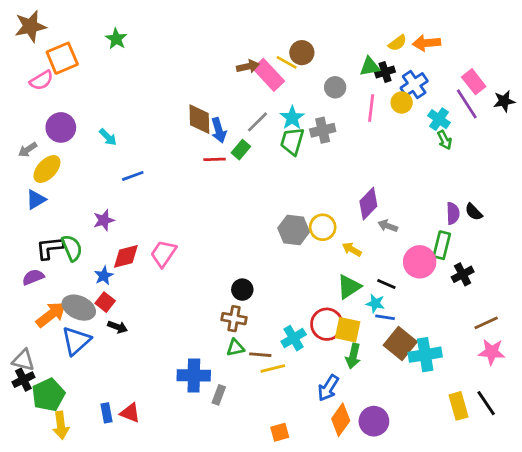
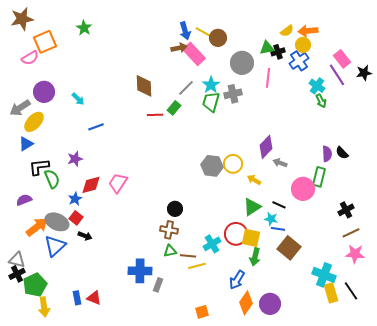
yellow line: (287, 62) -> (203, 32), moved
gray circle: (335, 87) -> (242, 63), size x1.5
yellow circle: (402, 103) -> (303, 45), moved
blue arrow: (219, 130) -> (185, 31), moved
gray arrow: (28, 150) -> (20, 108), size x1.5
black L-shape: (50, 248) -> (39, 167), moved
black cross: (463, 274) -> (346, 210), moved
cyan cross: (425, 355) -> (324, 275), moved, turned 30

